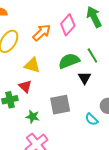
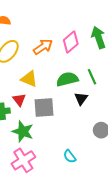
gray square: (60, 105) -> (44, 107), moved
green star: (33, 117) -> (23, 132), size x1.5
cyan semicircle: (92, 119) -> (70, 156), moved

